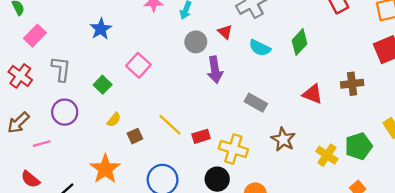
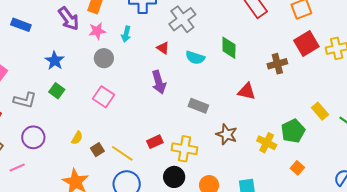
gray circle: (196, 42) -> (104, 58), moved
green diamond: (299, 42) -> (229, 48), turned -35
pink square: (138, 65) -> (103, 97), moved
gray L-shape: (61, 69) -> (25, 100), turned 105
brown cross: (352, 84) -> (277, 64), moved
green square: (103, 85) -> (57, 91), moved
yellow line: (170, 125) -> (122, 153), moved

